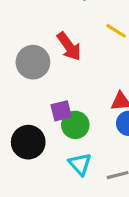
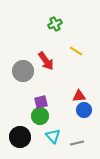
green circle: (75, 125) -> (40, 116), moved
black circle: (28, 142) -> (20, 137), moved

